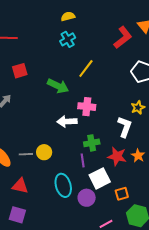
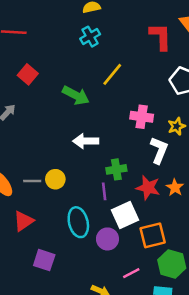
red L-shape: (123, 38) -> (160, 37), turned -55
red square: (20, 71) -> (28, 74), turned -35
pink cross: (87, 107) -> (142, 117), moved
red triangle: (20, 186) -> (23, 221), turned -48
orange square: (122, 194) -> (153, 235), size x1.5
purple square: (17, 215) -> (44, 260), moved

